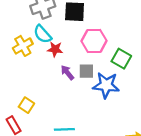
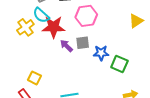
red star: (55, 49) -> (53, 27), size x1.6
green square: (121, 59) -> (119, 64), moved
blue star: (106, 85) -> (101, 53), size x0.7

